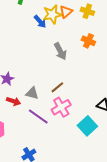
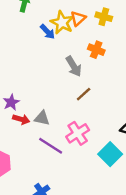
yellow star: (52, 14) -> (62, 23), turned -30
orange cross: (88, 41) -> (96, 50), moved
brown line: (57, 87) -> (84, 94), moved
red arrow: (13, 101) -> (21, 119), moved

